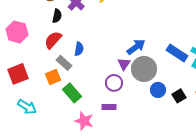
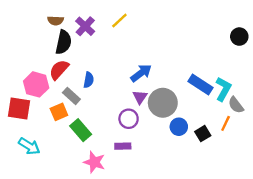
black semicircle: (57, 16) -> (63, 42), size x1.5
pink hexagon: (17, 32) -> (36, 84), moved
blue arrow: (136, 47) -> (141, 73), moved
red square: (18, 74) -> (19, 108), turned 30

